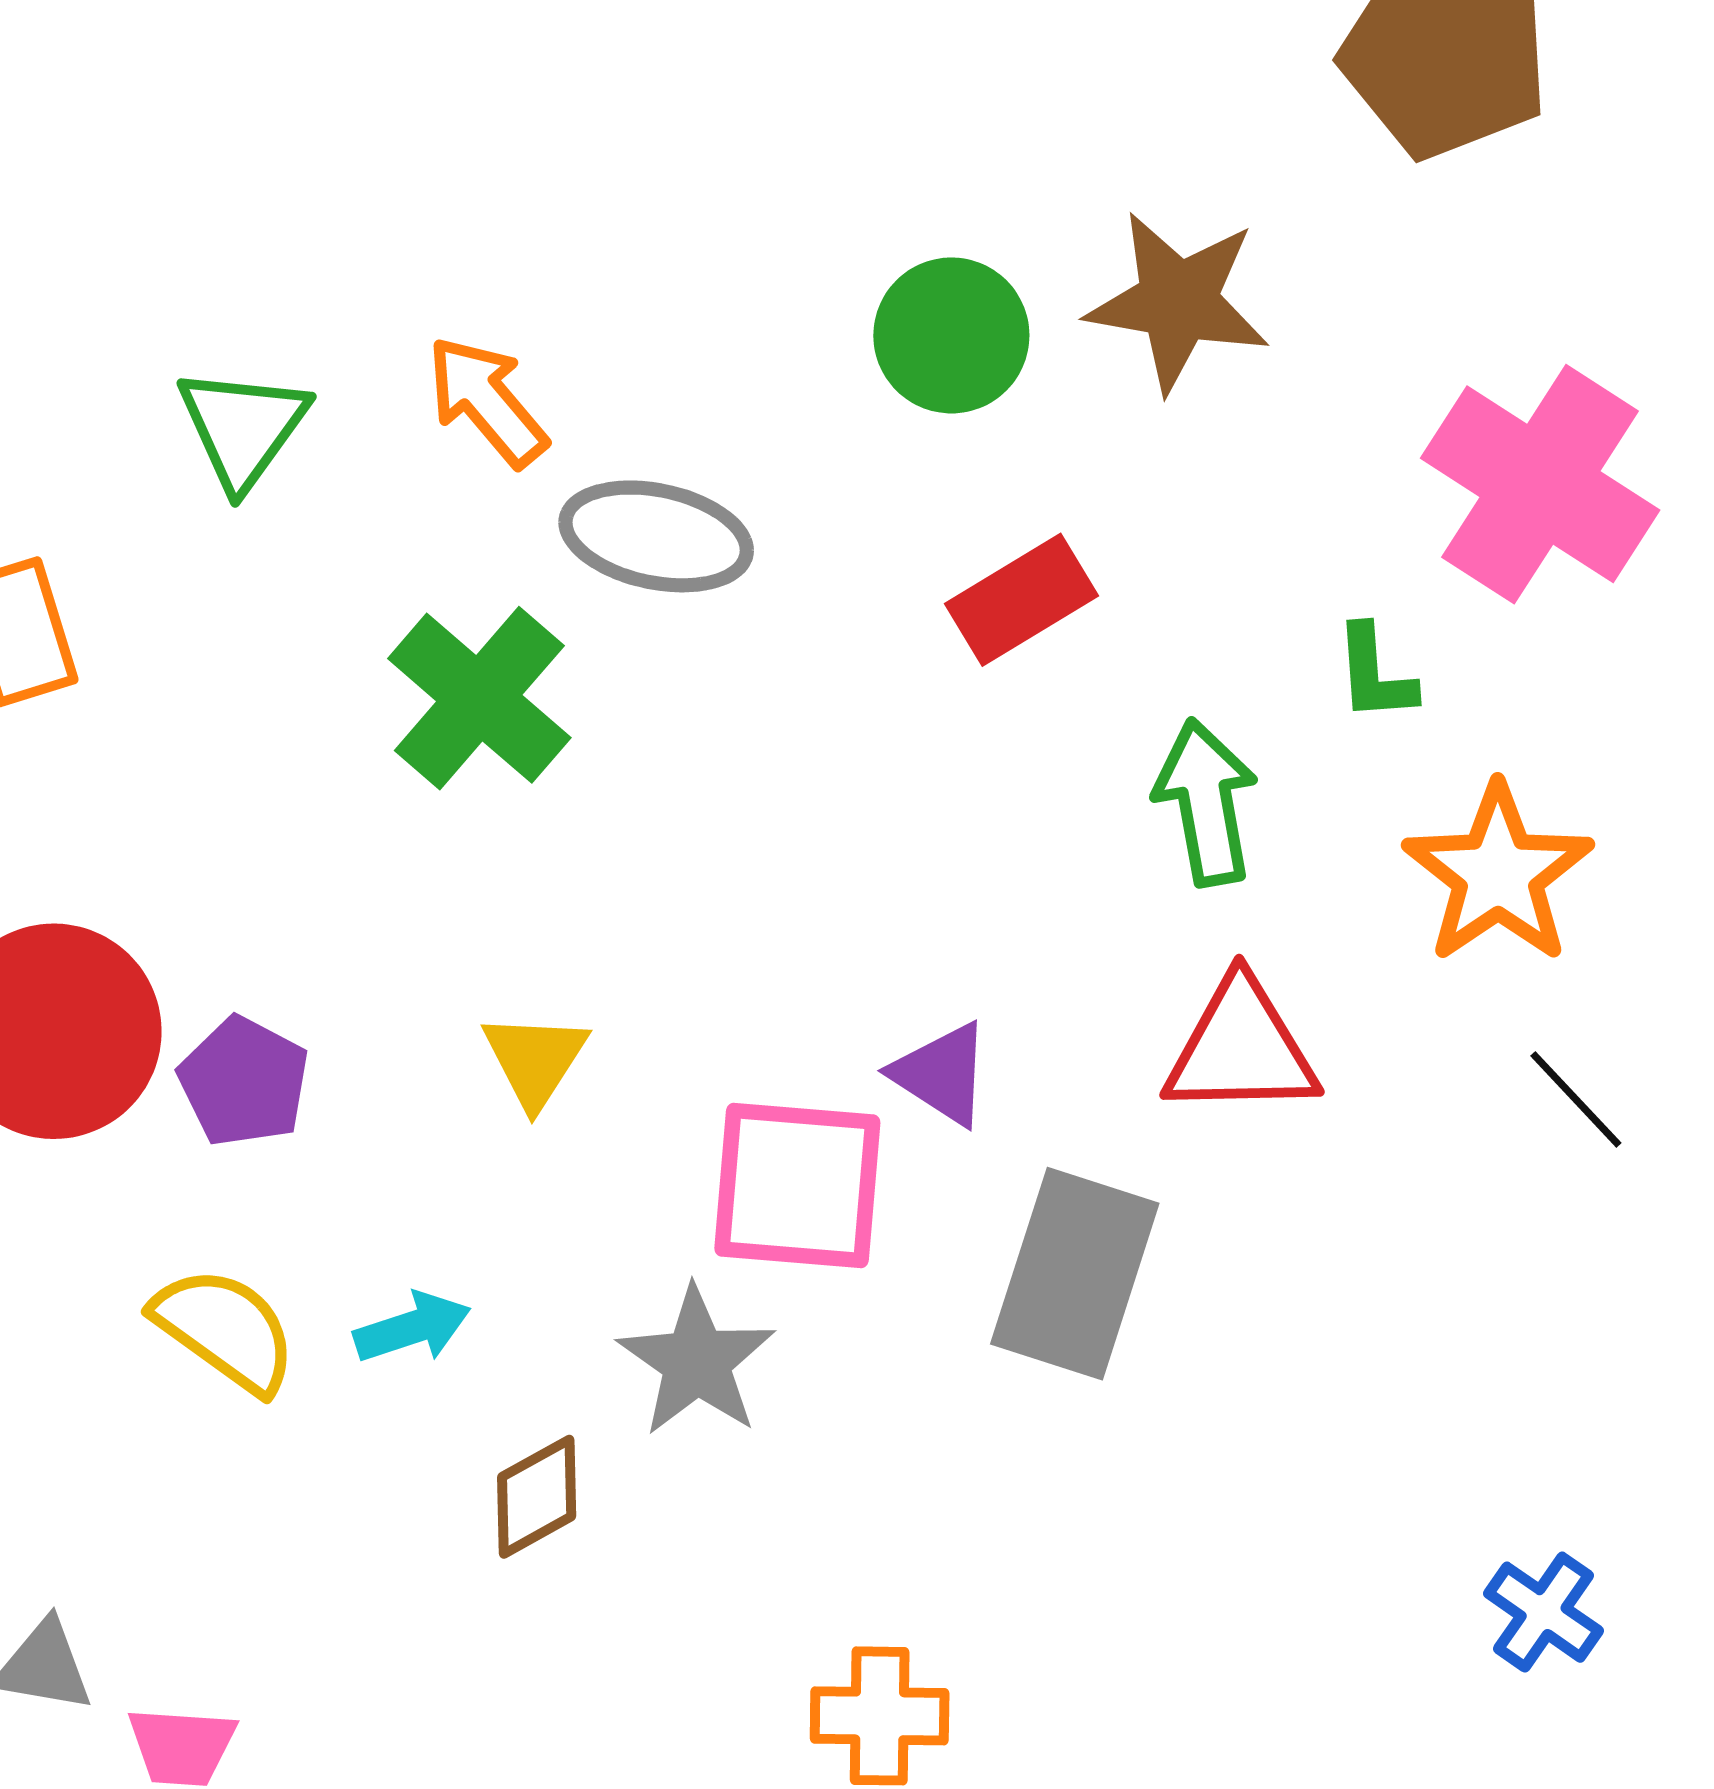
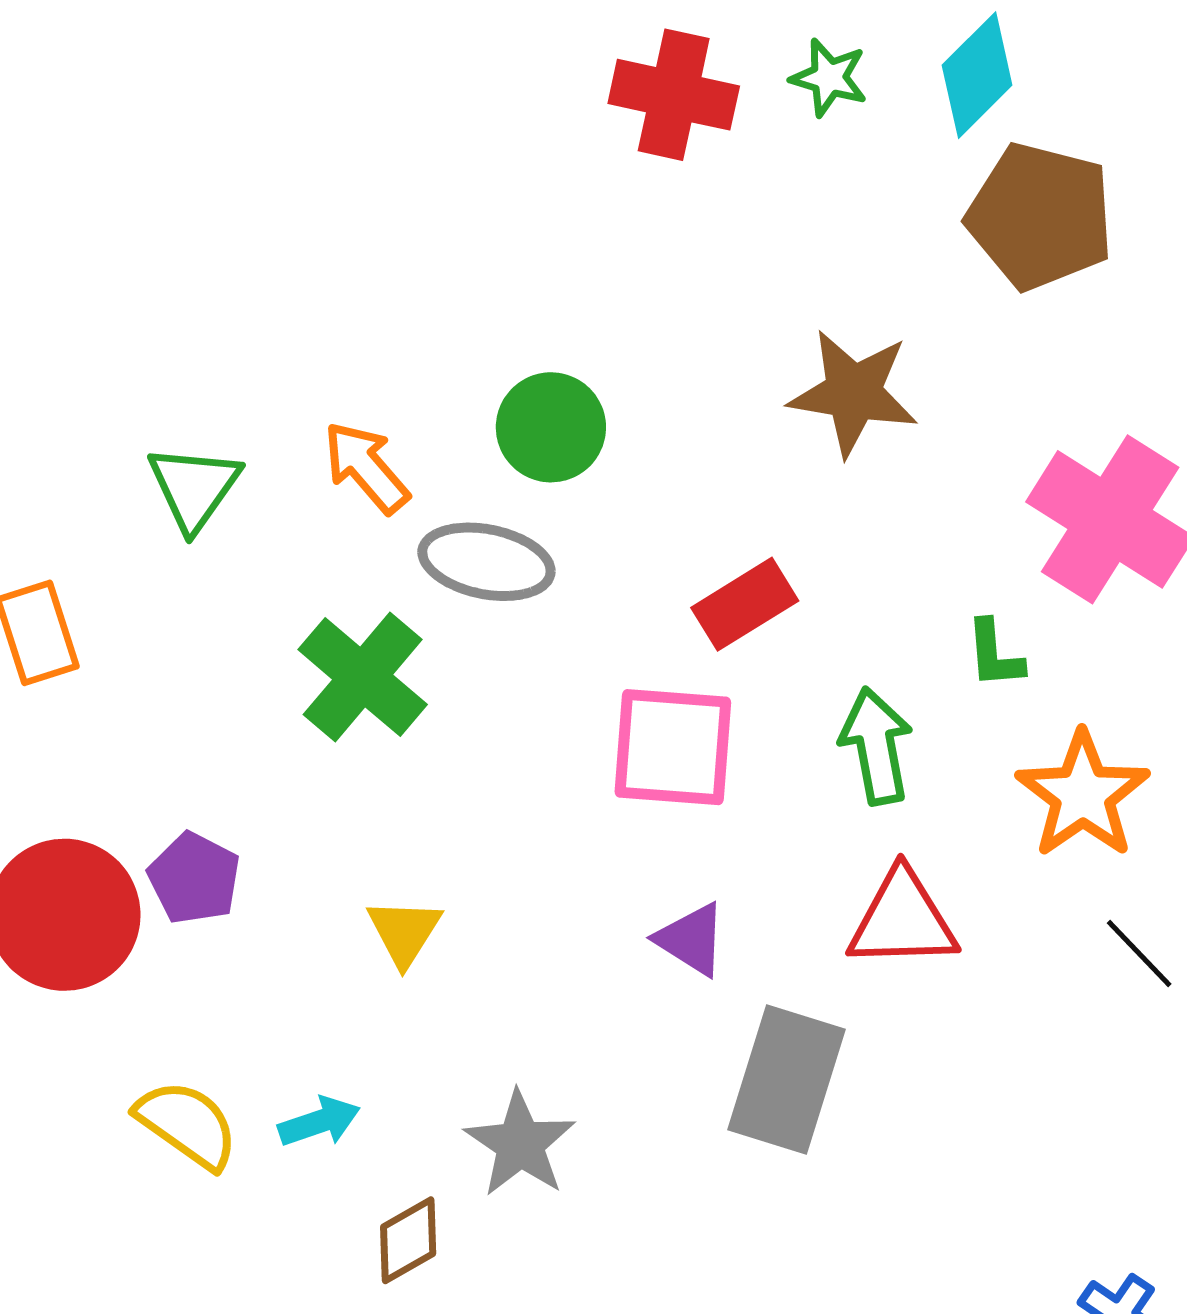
green circle: (951, 335) -> (551, 427), moved
purple pentagon: (244, 1082) -> (194, 878), moved
pink square: (797, 1186) -> (673, 747), moved

